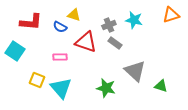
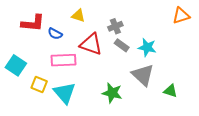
cyan star: (134, 20) -> (147, 47), moved
blue semicircle: (60, 27) -> (55, 34), moved
cyan square: (15, 51) -> (16, 65), moved
pink rectangle: (60, 57) -> (63, 60), size x1.6

